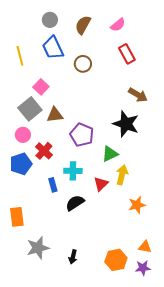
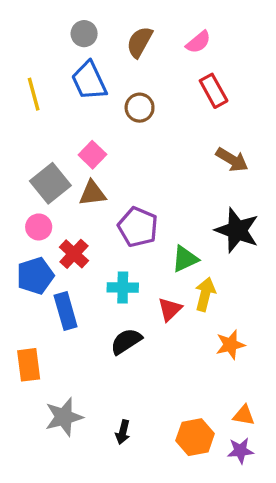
pink square: (41, 87) -> (92, 155), moved
black star: (126, 124) -> (237, 230), moved
blue rectangle: (53, 185) -> (66, 311), moved, size x1.5

